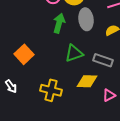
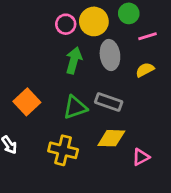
green triangle: (74, 53) -> (75, 107), moved
gray rectangle: (103, 60) -> (109, 102), moved

